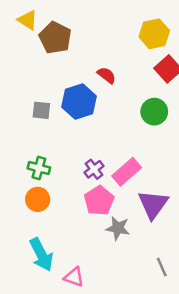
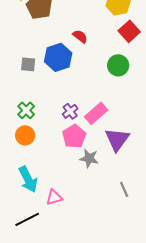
green cross: (39, 168) -> (26, 110), turned 30
pink triangle: (74, 277) -> (54, 197), turned -36

